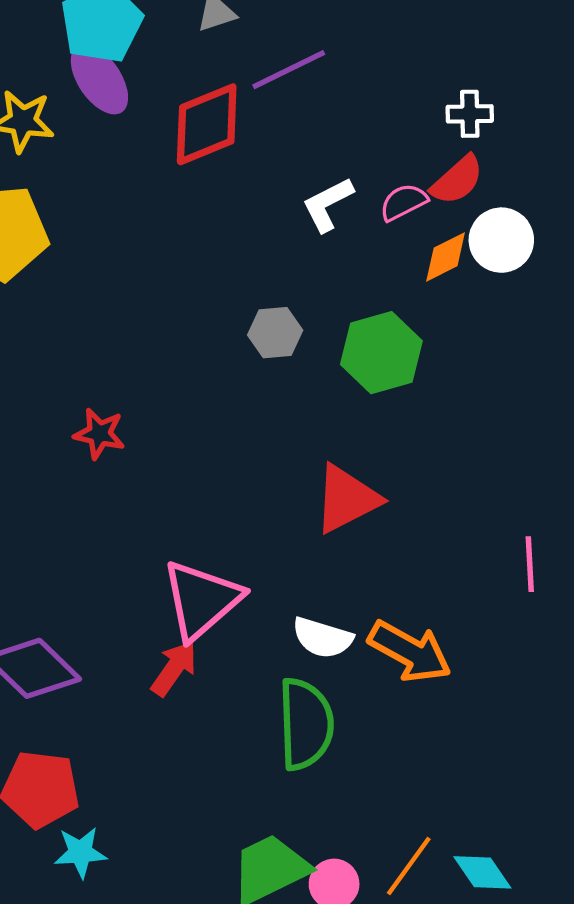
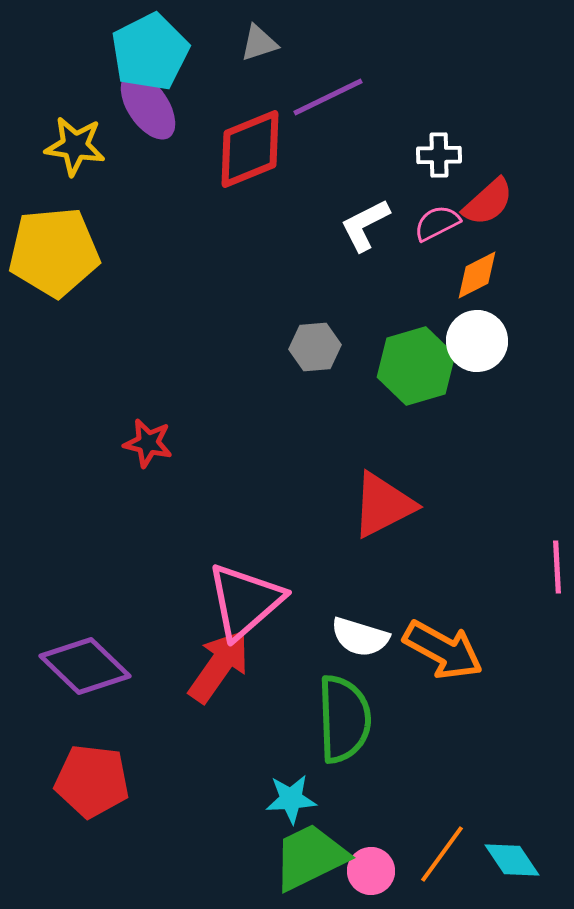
white cross: (470, 114) -> (439, 155), moved
white circle: (501, 240) -> (477, 341), moved
red arrow: (174, 668) -> (219, 666), size x1.4
cyan star: (80, 852) -> (291, 799), moved

